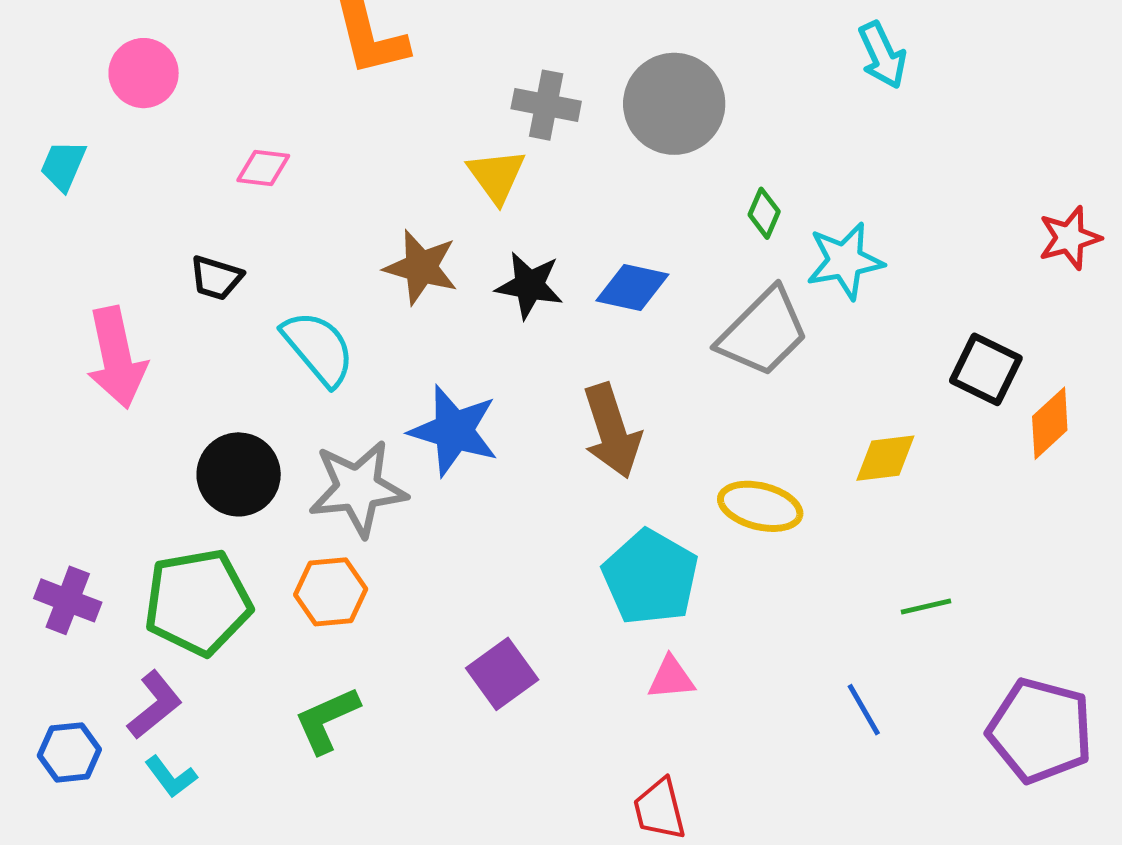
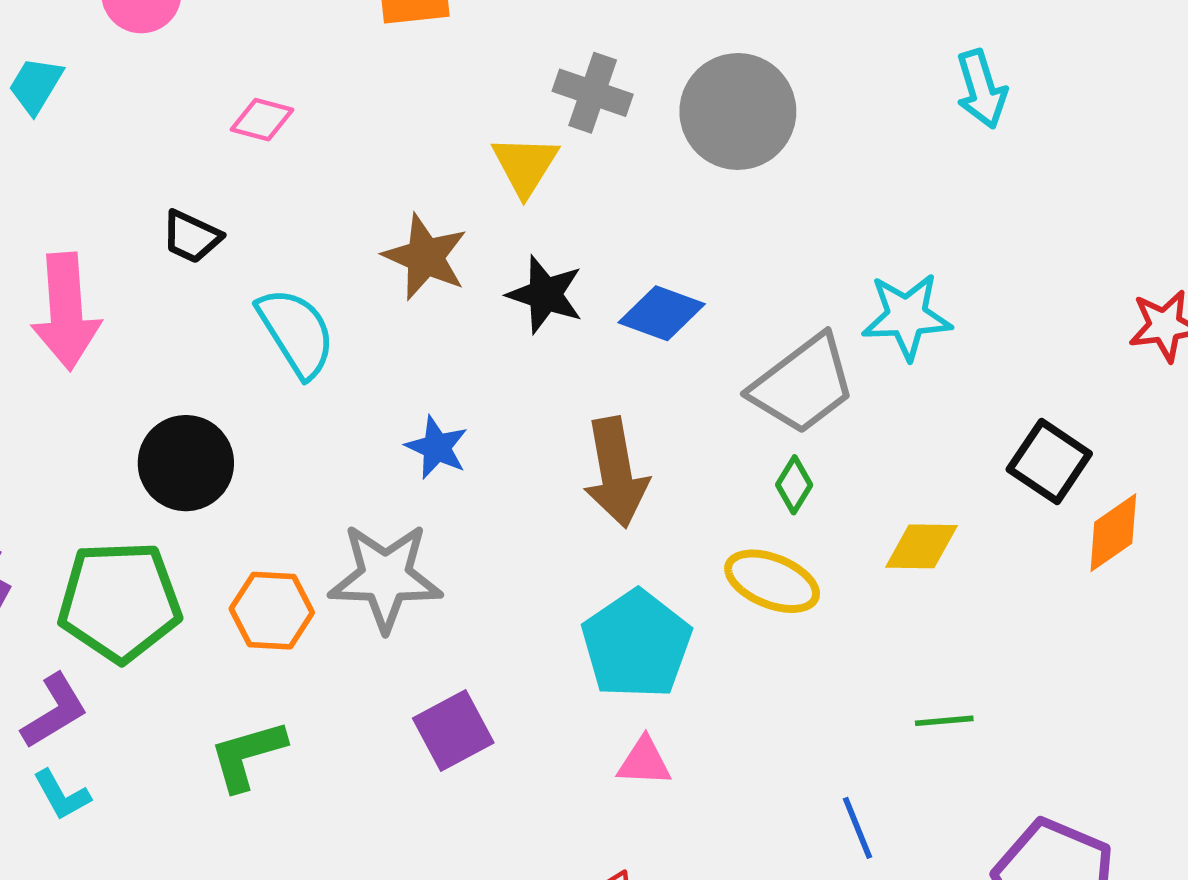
green diamond: (764, 213) -> (794, 485), moved
blue star: (454, 431) -> (437, 447), size x0.6
gray star: (358, 488) -> (385, 577), moved

